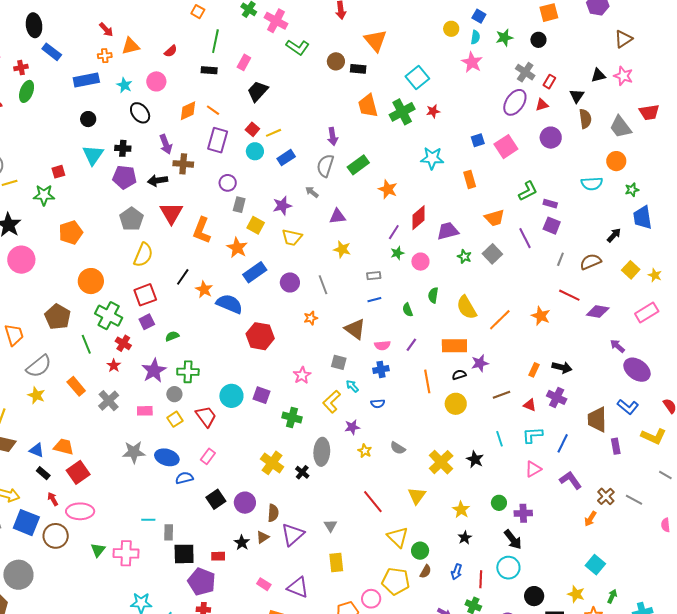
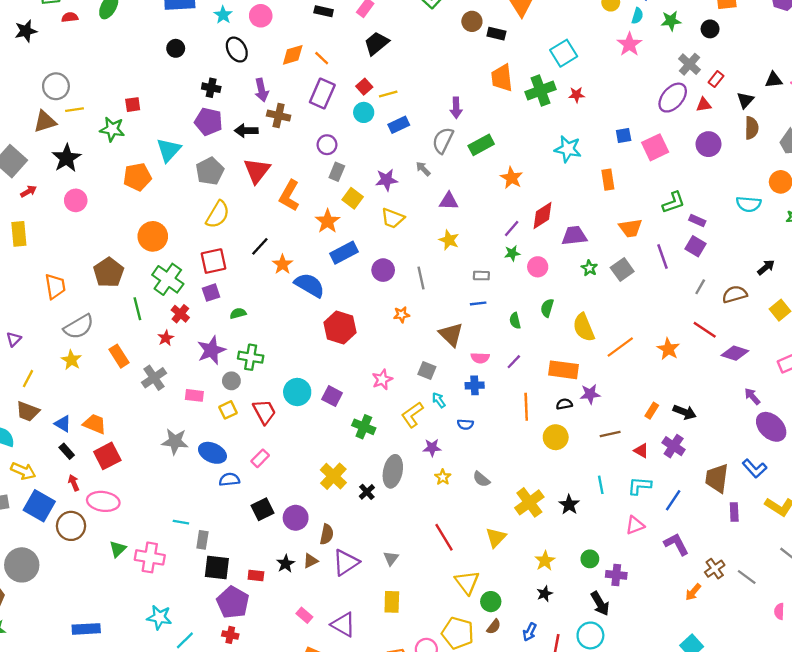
cyan triangle: (93, 155) -> (169, 150), moved
pink circle: (21, 260) -> (76, 200), size x0.7

